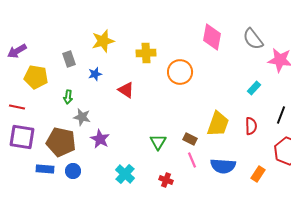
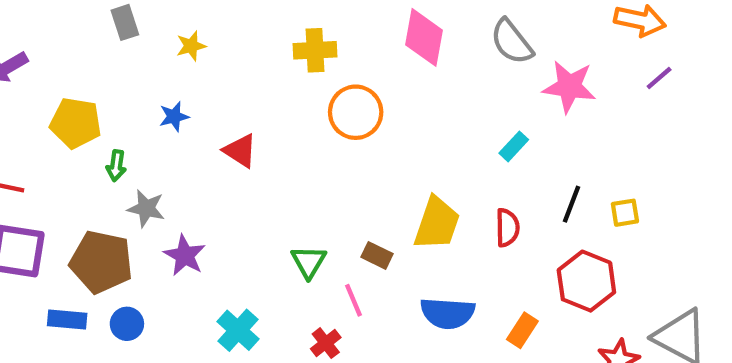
yellow star: (103, 41) -> (191, 46), size x0.6
yellow cross: (146, 53) -> (315, 50), moved
gray rectangle: (69, 59) -> (125, 22), moved
yellow pentagon: (36, 77) -> (76, 123), moved
pink line: (192, 160) -> (353, 300), moved
red cross: (166, 180) -> (326, 343), turned 32

